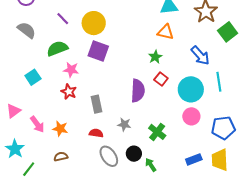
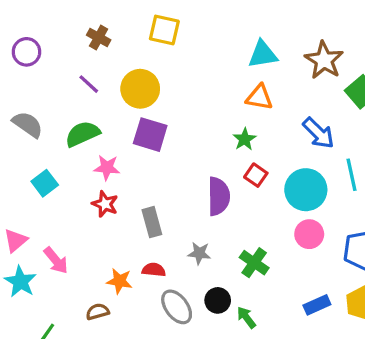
gray semicircle: (27, 30) -> (28, 124), moved
orange star: (60, 129) -> (119, 281), moved
cyan star: (15, 149) -> (20, 282), moved

